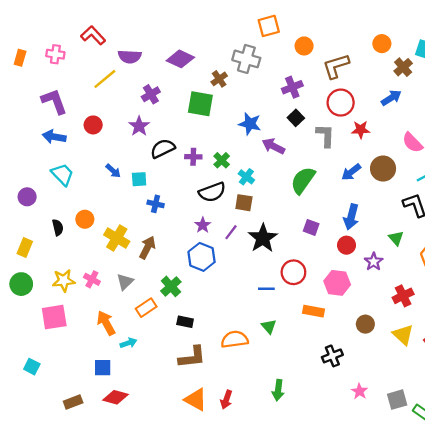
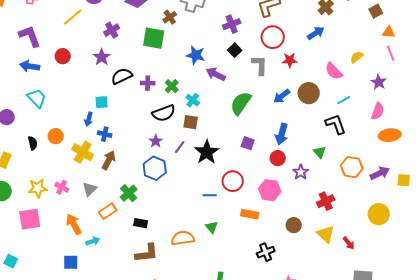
blue arrow: (113, 171) -> (89, 119), moved, turned 64
blue cross: (156, 204) -> (105, 134), moved

